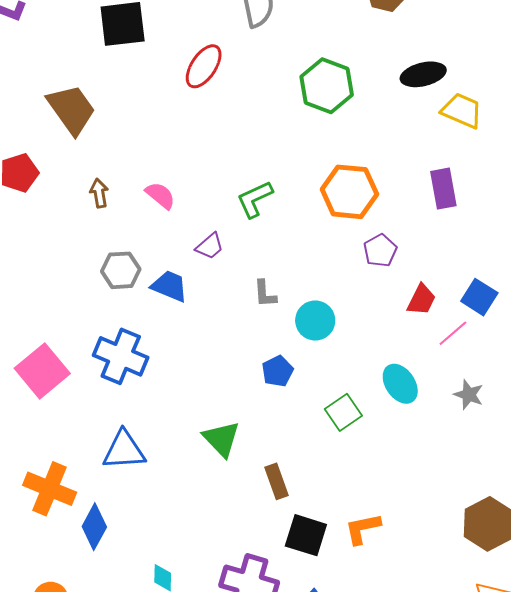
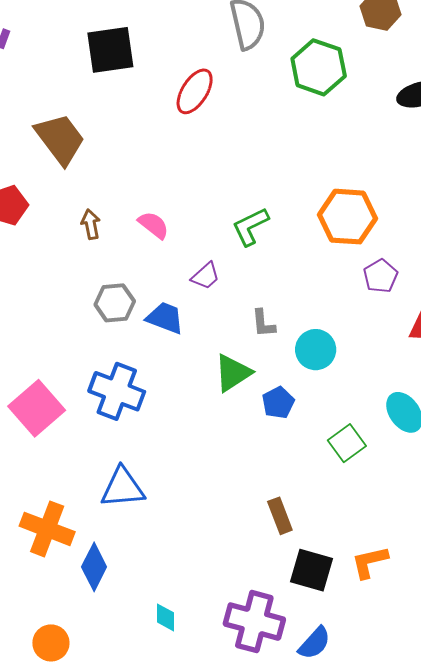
green hexagon: (327, 86) -> (319, 67), moved
green triangle: (221, 439) -> (233, 373), moved, turned 42

